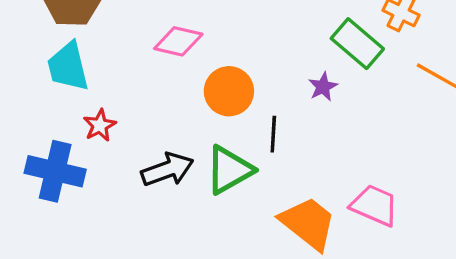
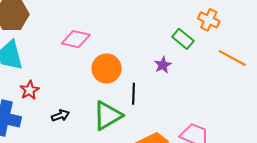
green rectangle: (357, 44) -> (183, 39), size x0.7
black arrow: (167, 170) -> (60, 116), moved, size x0.6

